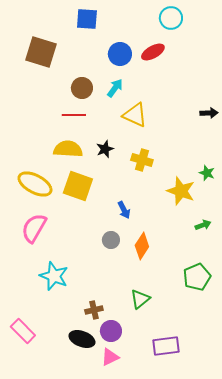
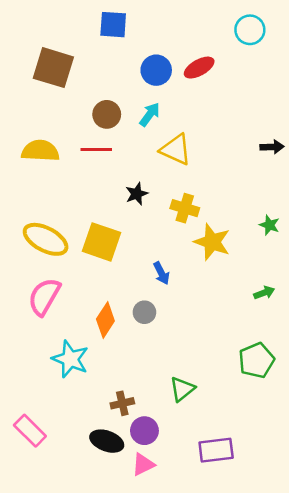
cyan circle: (171, 18) -> (250, 30), moved
yellow semicircle: (68, 149) -> (40, 151), moved
yellow star: (181, 191) -> (212, 242), moved
orange diamond: (142, 246) -> (105, 320), moved

